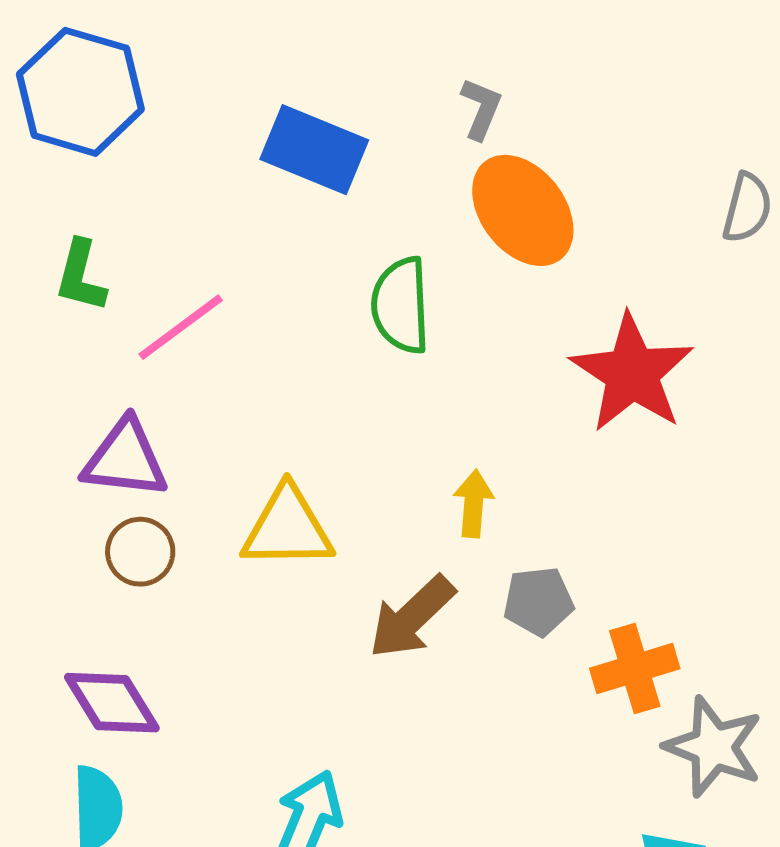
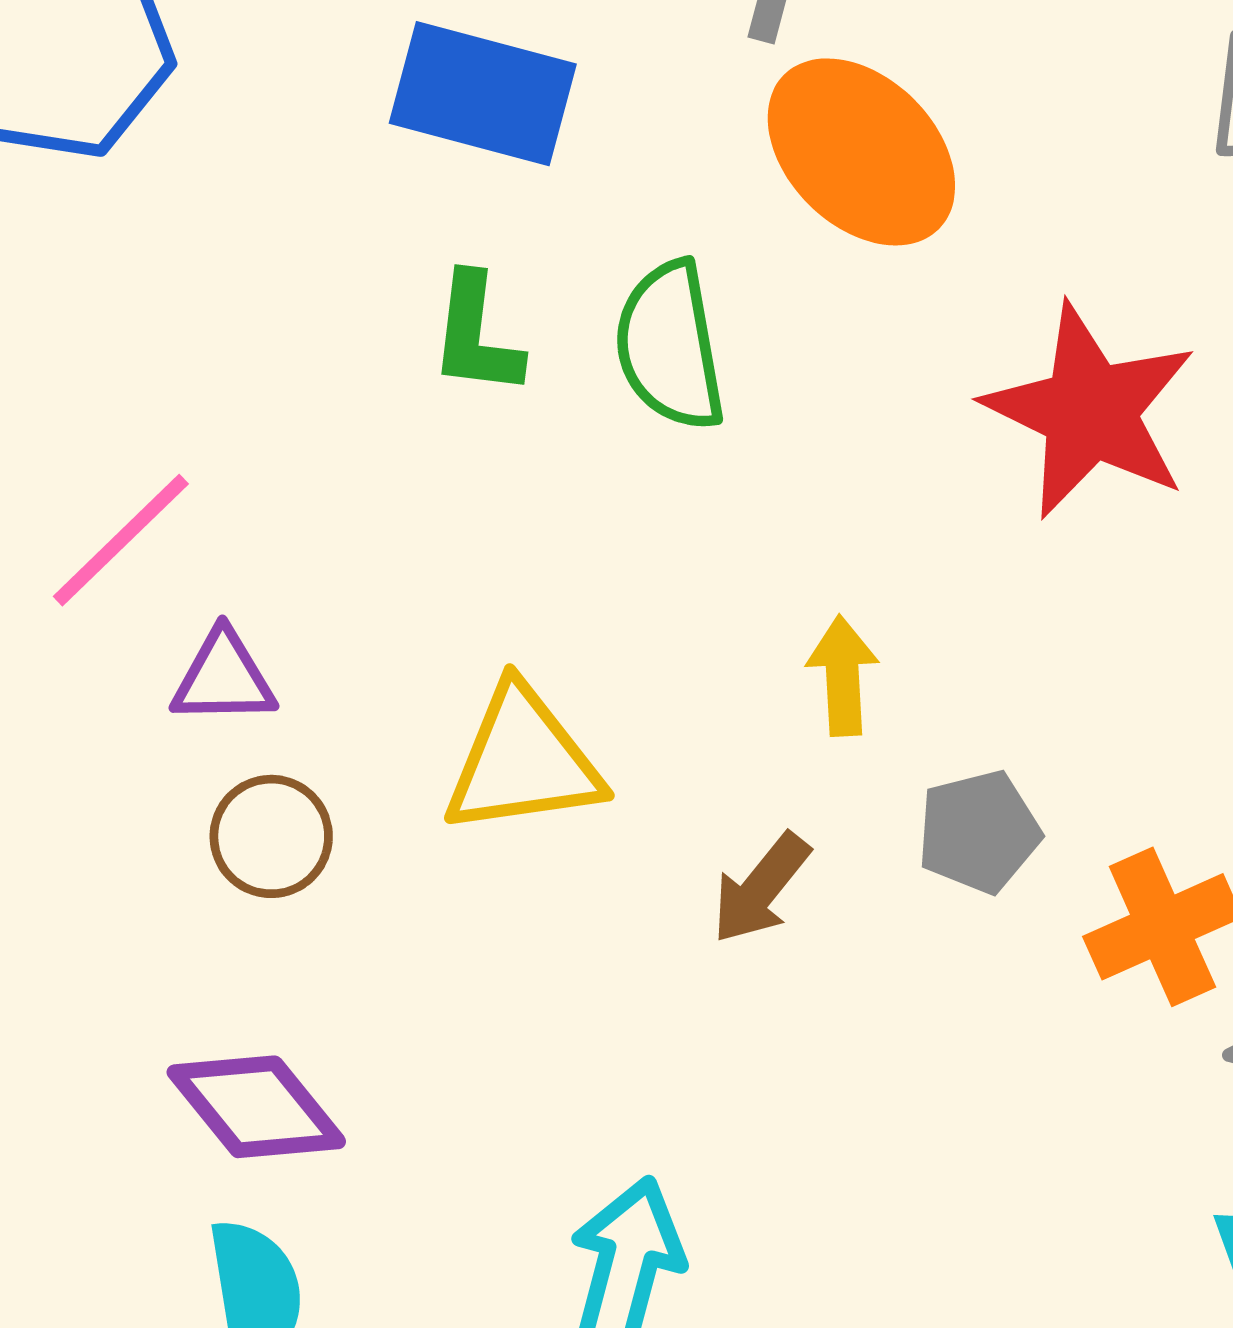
green L-shape: (81, 276) -> (476, 335), moved
pink line: (181, 327) -> (121, 540), moved
purple triangle: (125, 459) -> (223, 678), size x0.7
brown arrow: (412, 617) -> (761, 888), size x0.7

